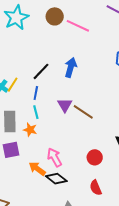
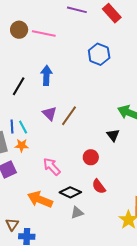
blue line: (36, 93) -> (12, 127), moved
brown line: (83, 112) -> (69, 116), turned -75
orange arrow: (37, 169) -> (40, 199), moved, size x1.4
black diamond: (56, 179) -> (70, 192), moved

